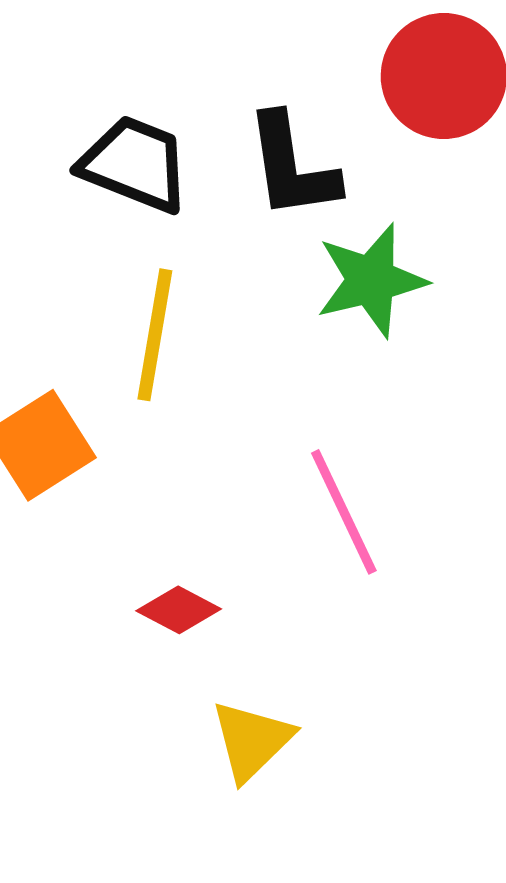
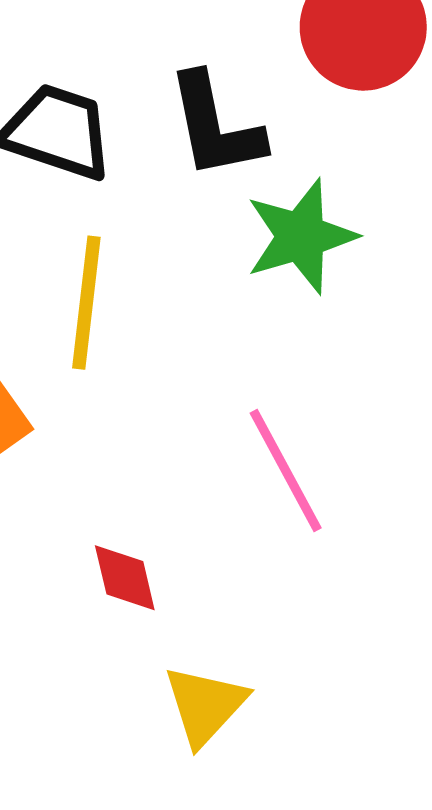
red diamond: (179, 610) -> (125, 578), turned 52

